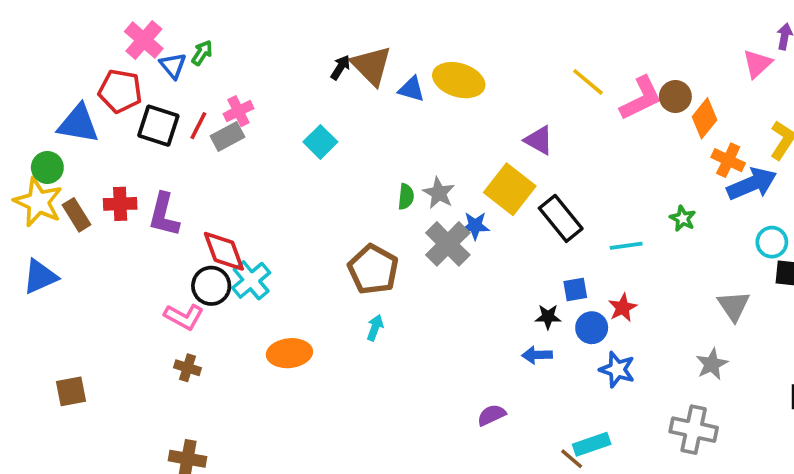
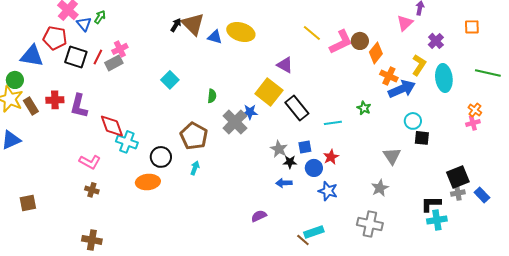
cyan square: (320, 142) -> (170, 80), moved
gray star: (439, 193) -> (279, 149), moved
cyan cross: (251, 280) -> (127, 142), turned -30
black circle: (211, 286) -> (161, 157), moved

